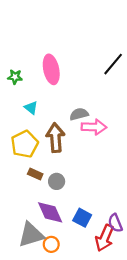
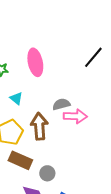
brown rectangle: (35, 174) -> (20, 160), size x1.6
gray circle: (57, 181) -> (47, 173), moved

